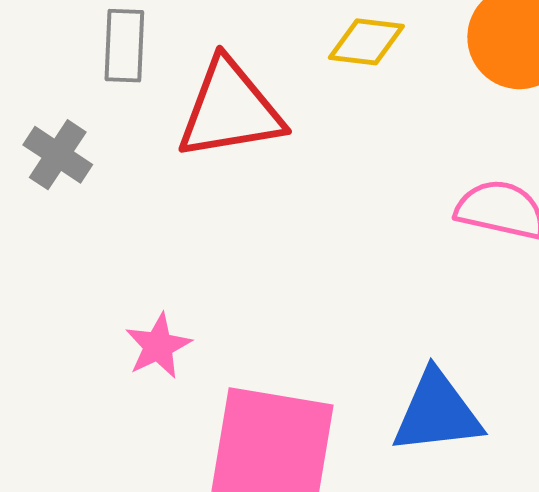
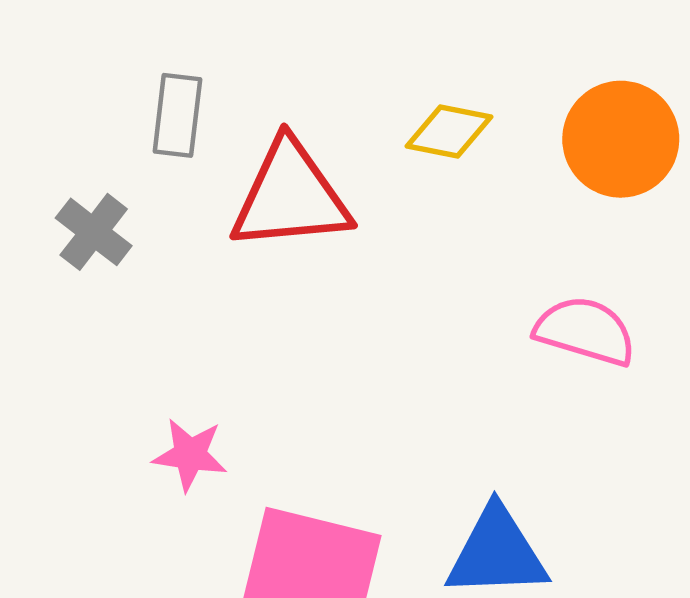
pink star: (158, 346) -> (190, 455), turned 30

